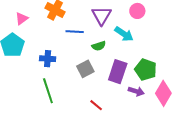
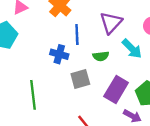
blue line: (75, 32) -> (77, 34), turned 72
blue cross: (48, 59) -> (59, 54), moved

